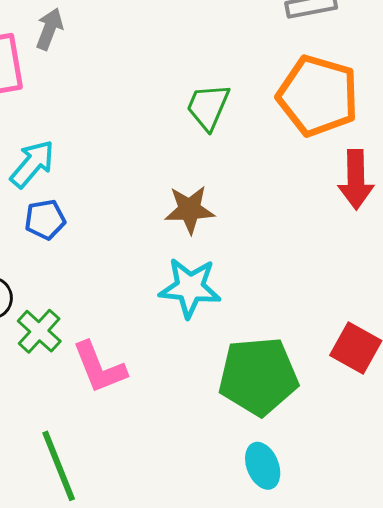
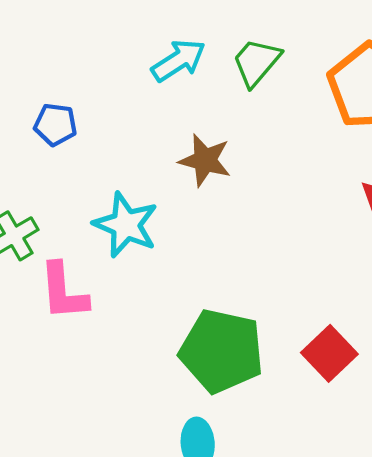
cyan arrow: (32, 164) -> (178, 60), moved
cyan star: (190, 288) -> (126, 225), moved

